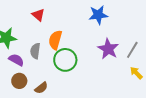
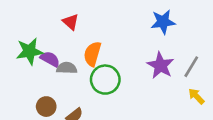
blue star: (98, 15) -> (163, 22), moved
gray semicircle: (35, 51) -> (67, 68), turned 84
purple semicircle: (16, 60) -> (50, 59), moved

